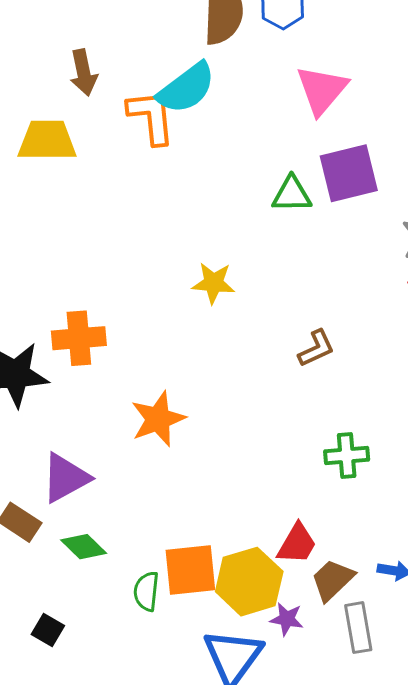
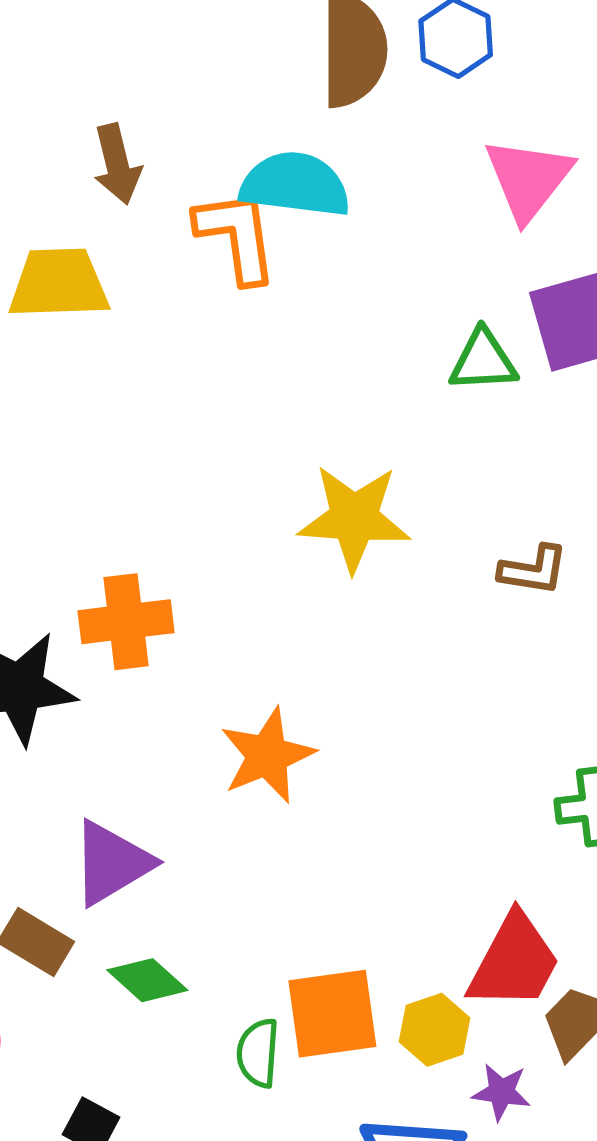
cyan semicircle: (186, 88) -> (295, 185), turned -134
yellow star: (213, 283) -> (354, 518), size x1.5
brown L-shape: (316, 348) -> (533, 570), moved, turned 36
red trapezoid: (297, 544) -> (514, 962), size x1.4
yellow hexagon: (249, 582) -> (434, 1030), size x0.6

